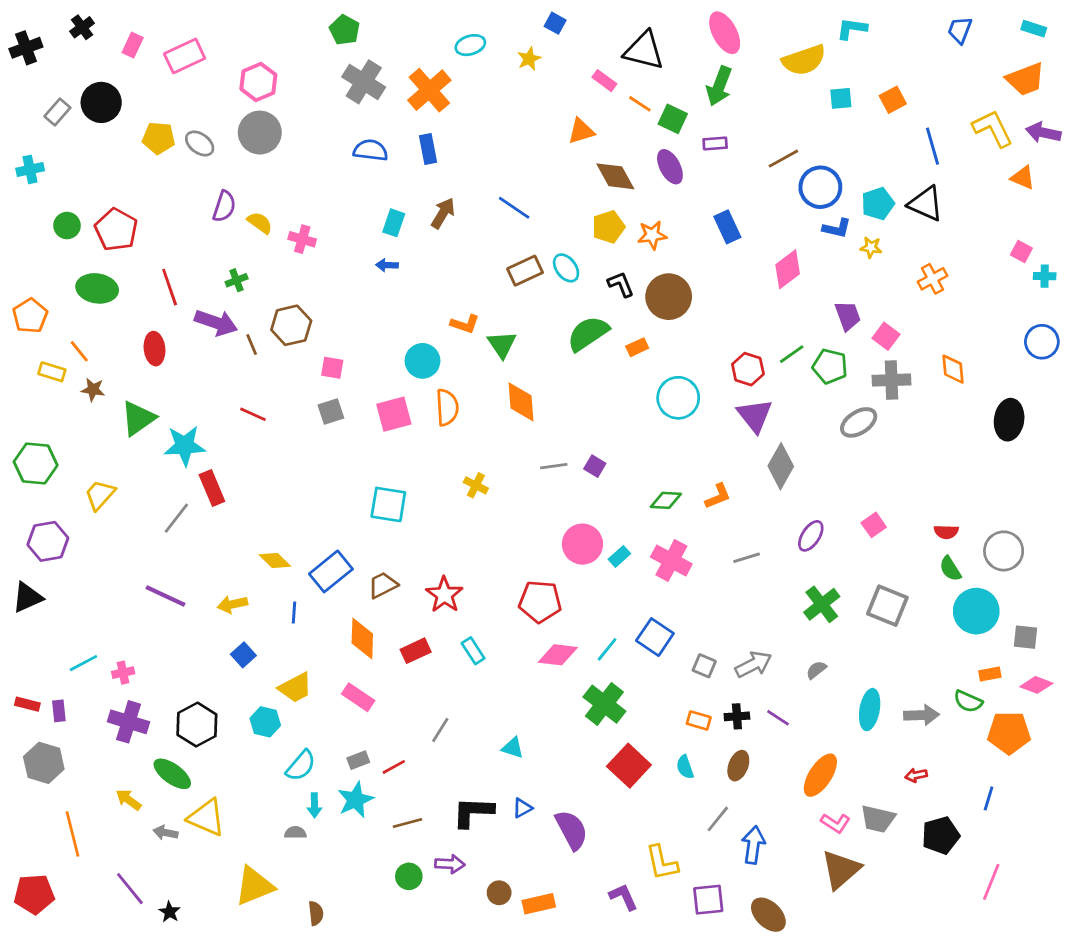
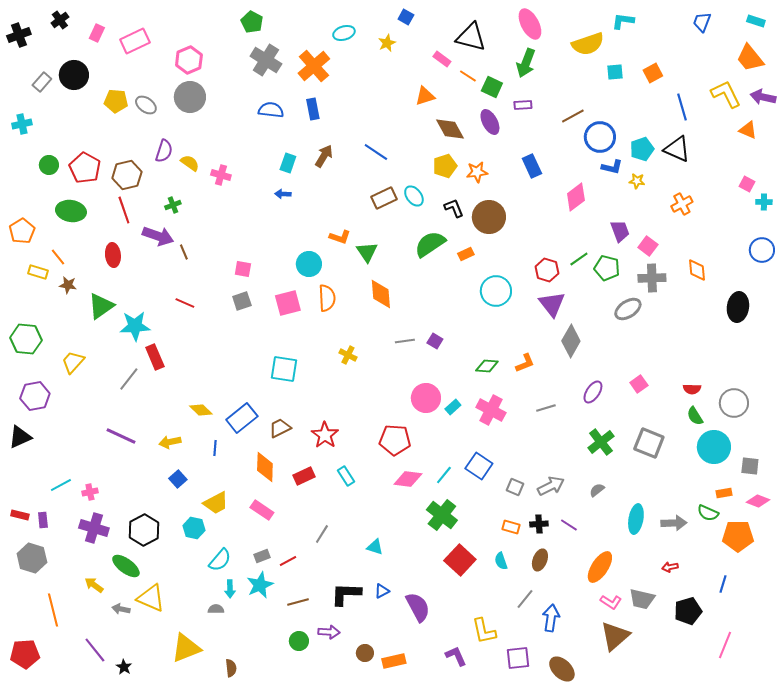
orange trapezoid: (1025, 79) -> (750, 58), turned 72
brown hexagon: (291, 325) -> (127, 175), moved

